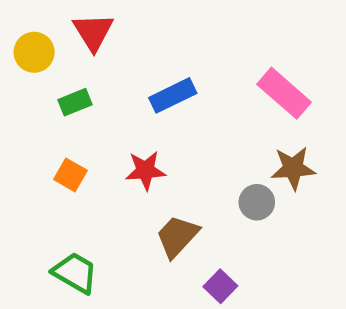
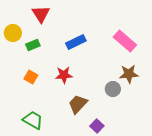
yellow circle: (34, 52) -> (13, 33), moved

